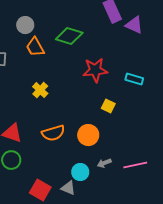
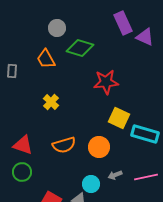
gray circle: (25, 25) -> (57, 28), moved
cyan rectangle: (134, 79) -> (145, 134), moved, size x1.5
yellow square: (108, 106) -> (119, 118), size x1.5

